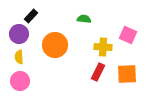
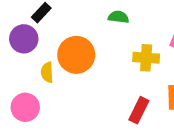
yellow semicircle: (19, 57) -> (47, 72), moved
red rectangle: (98, 72) -> (139, 110), moved

